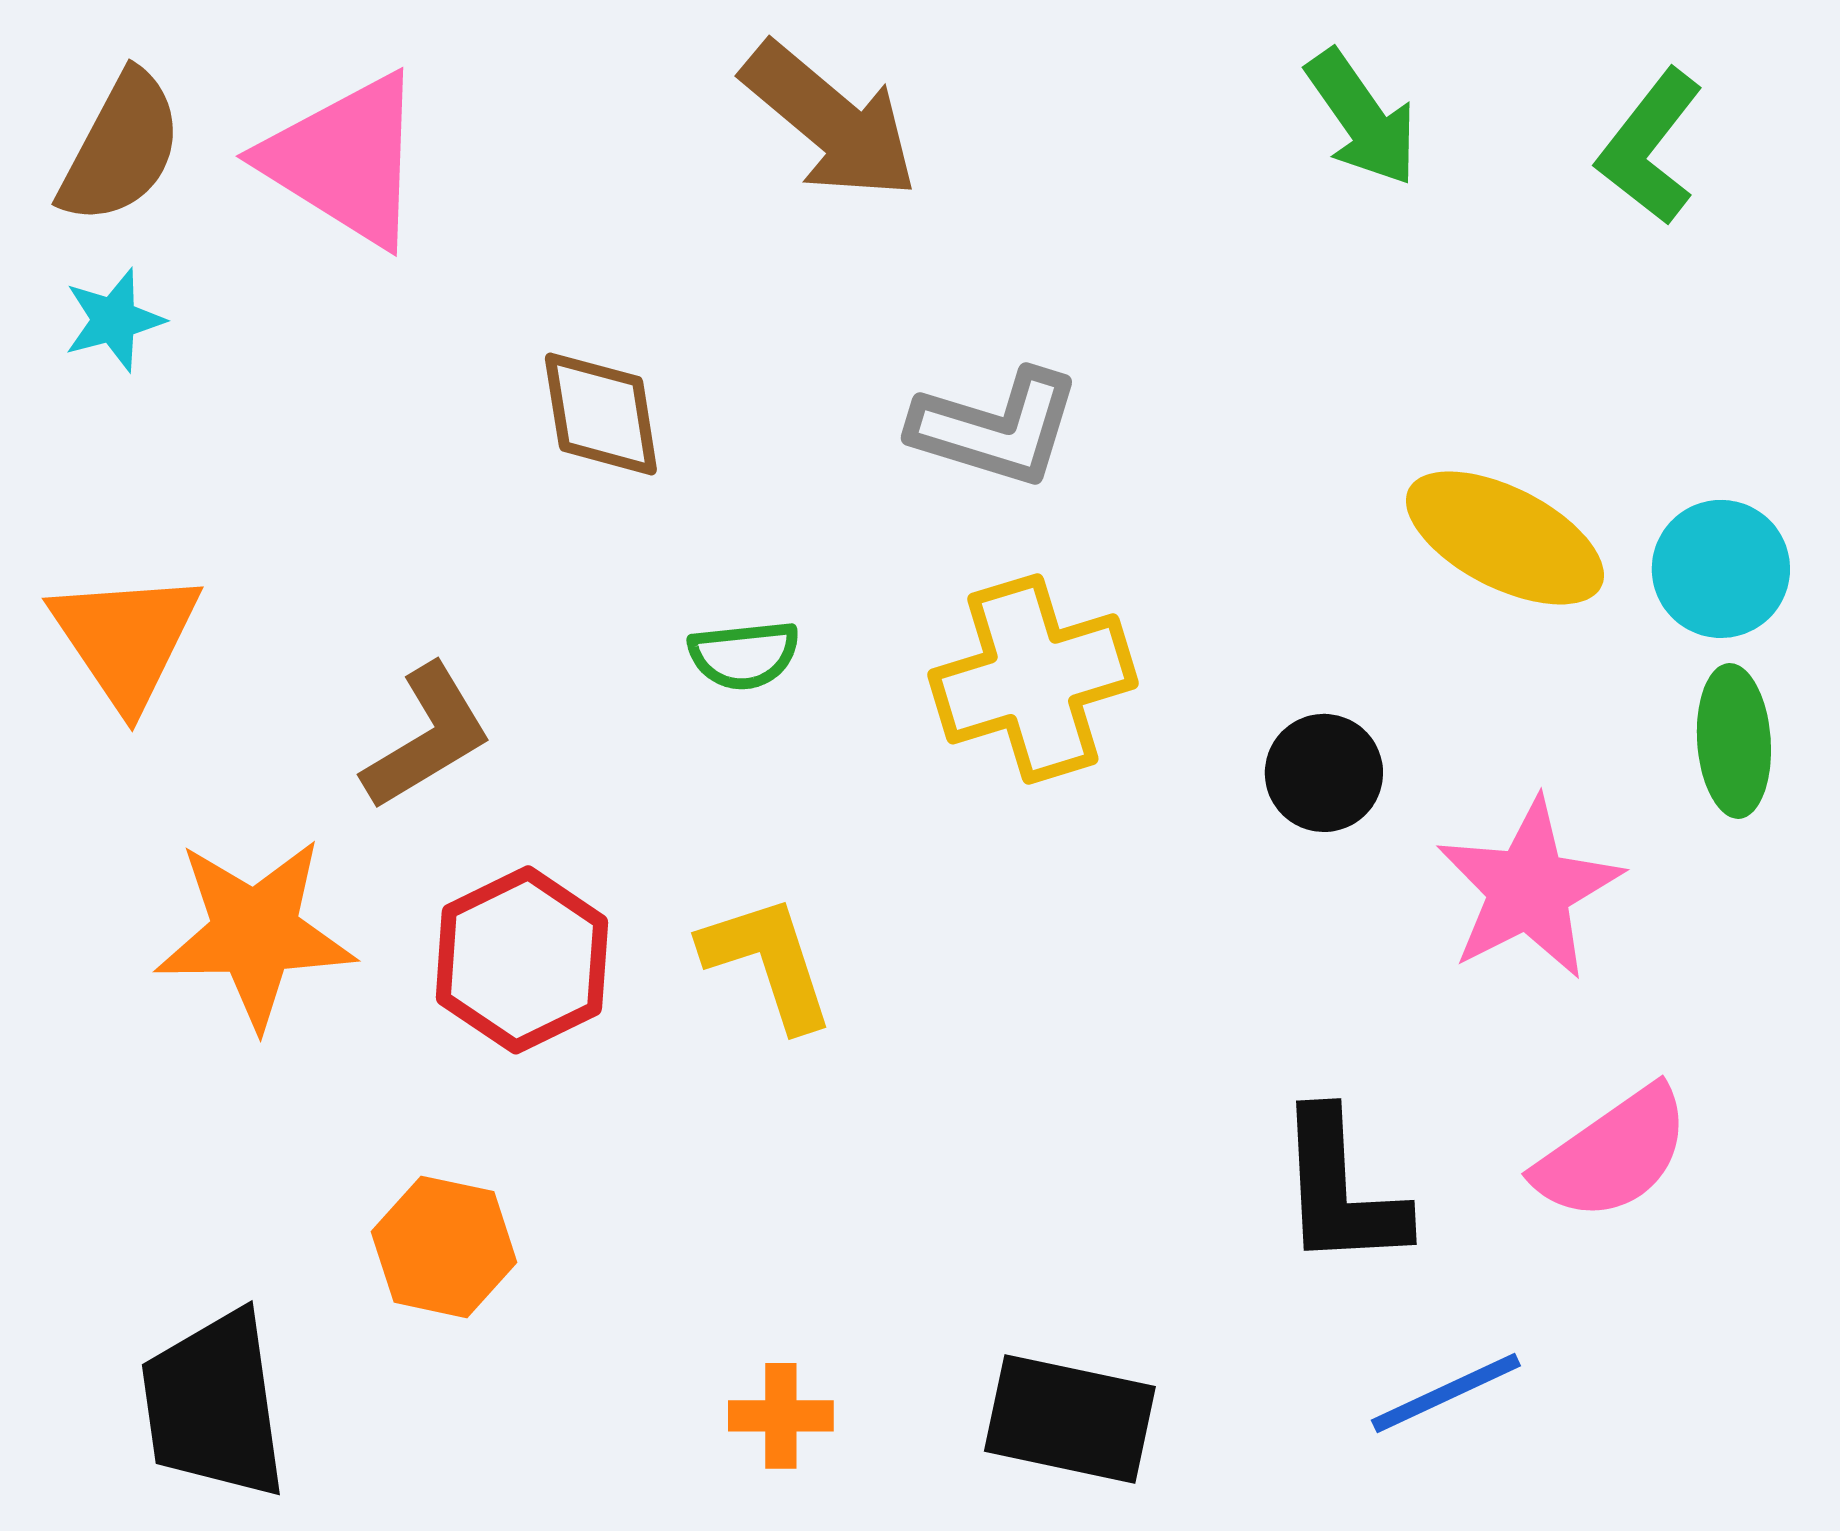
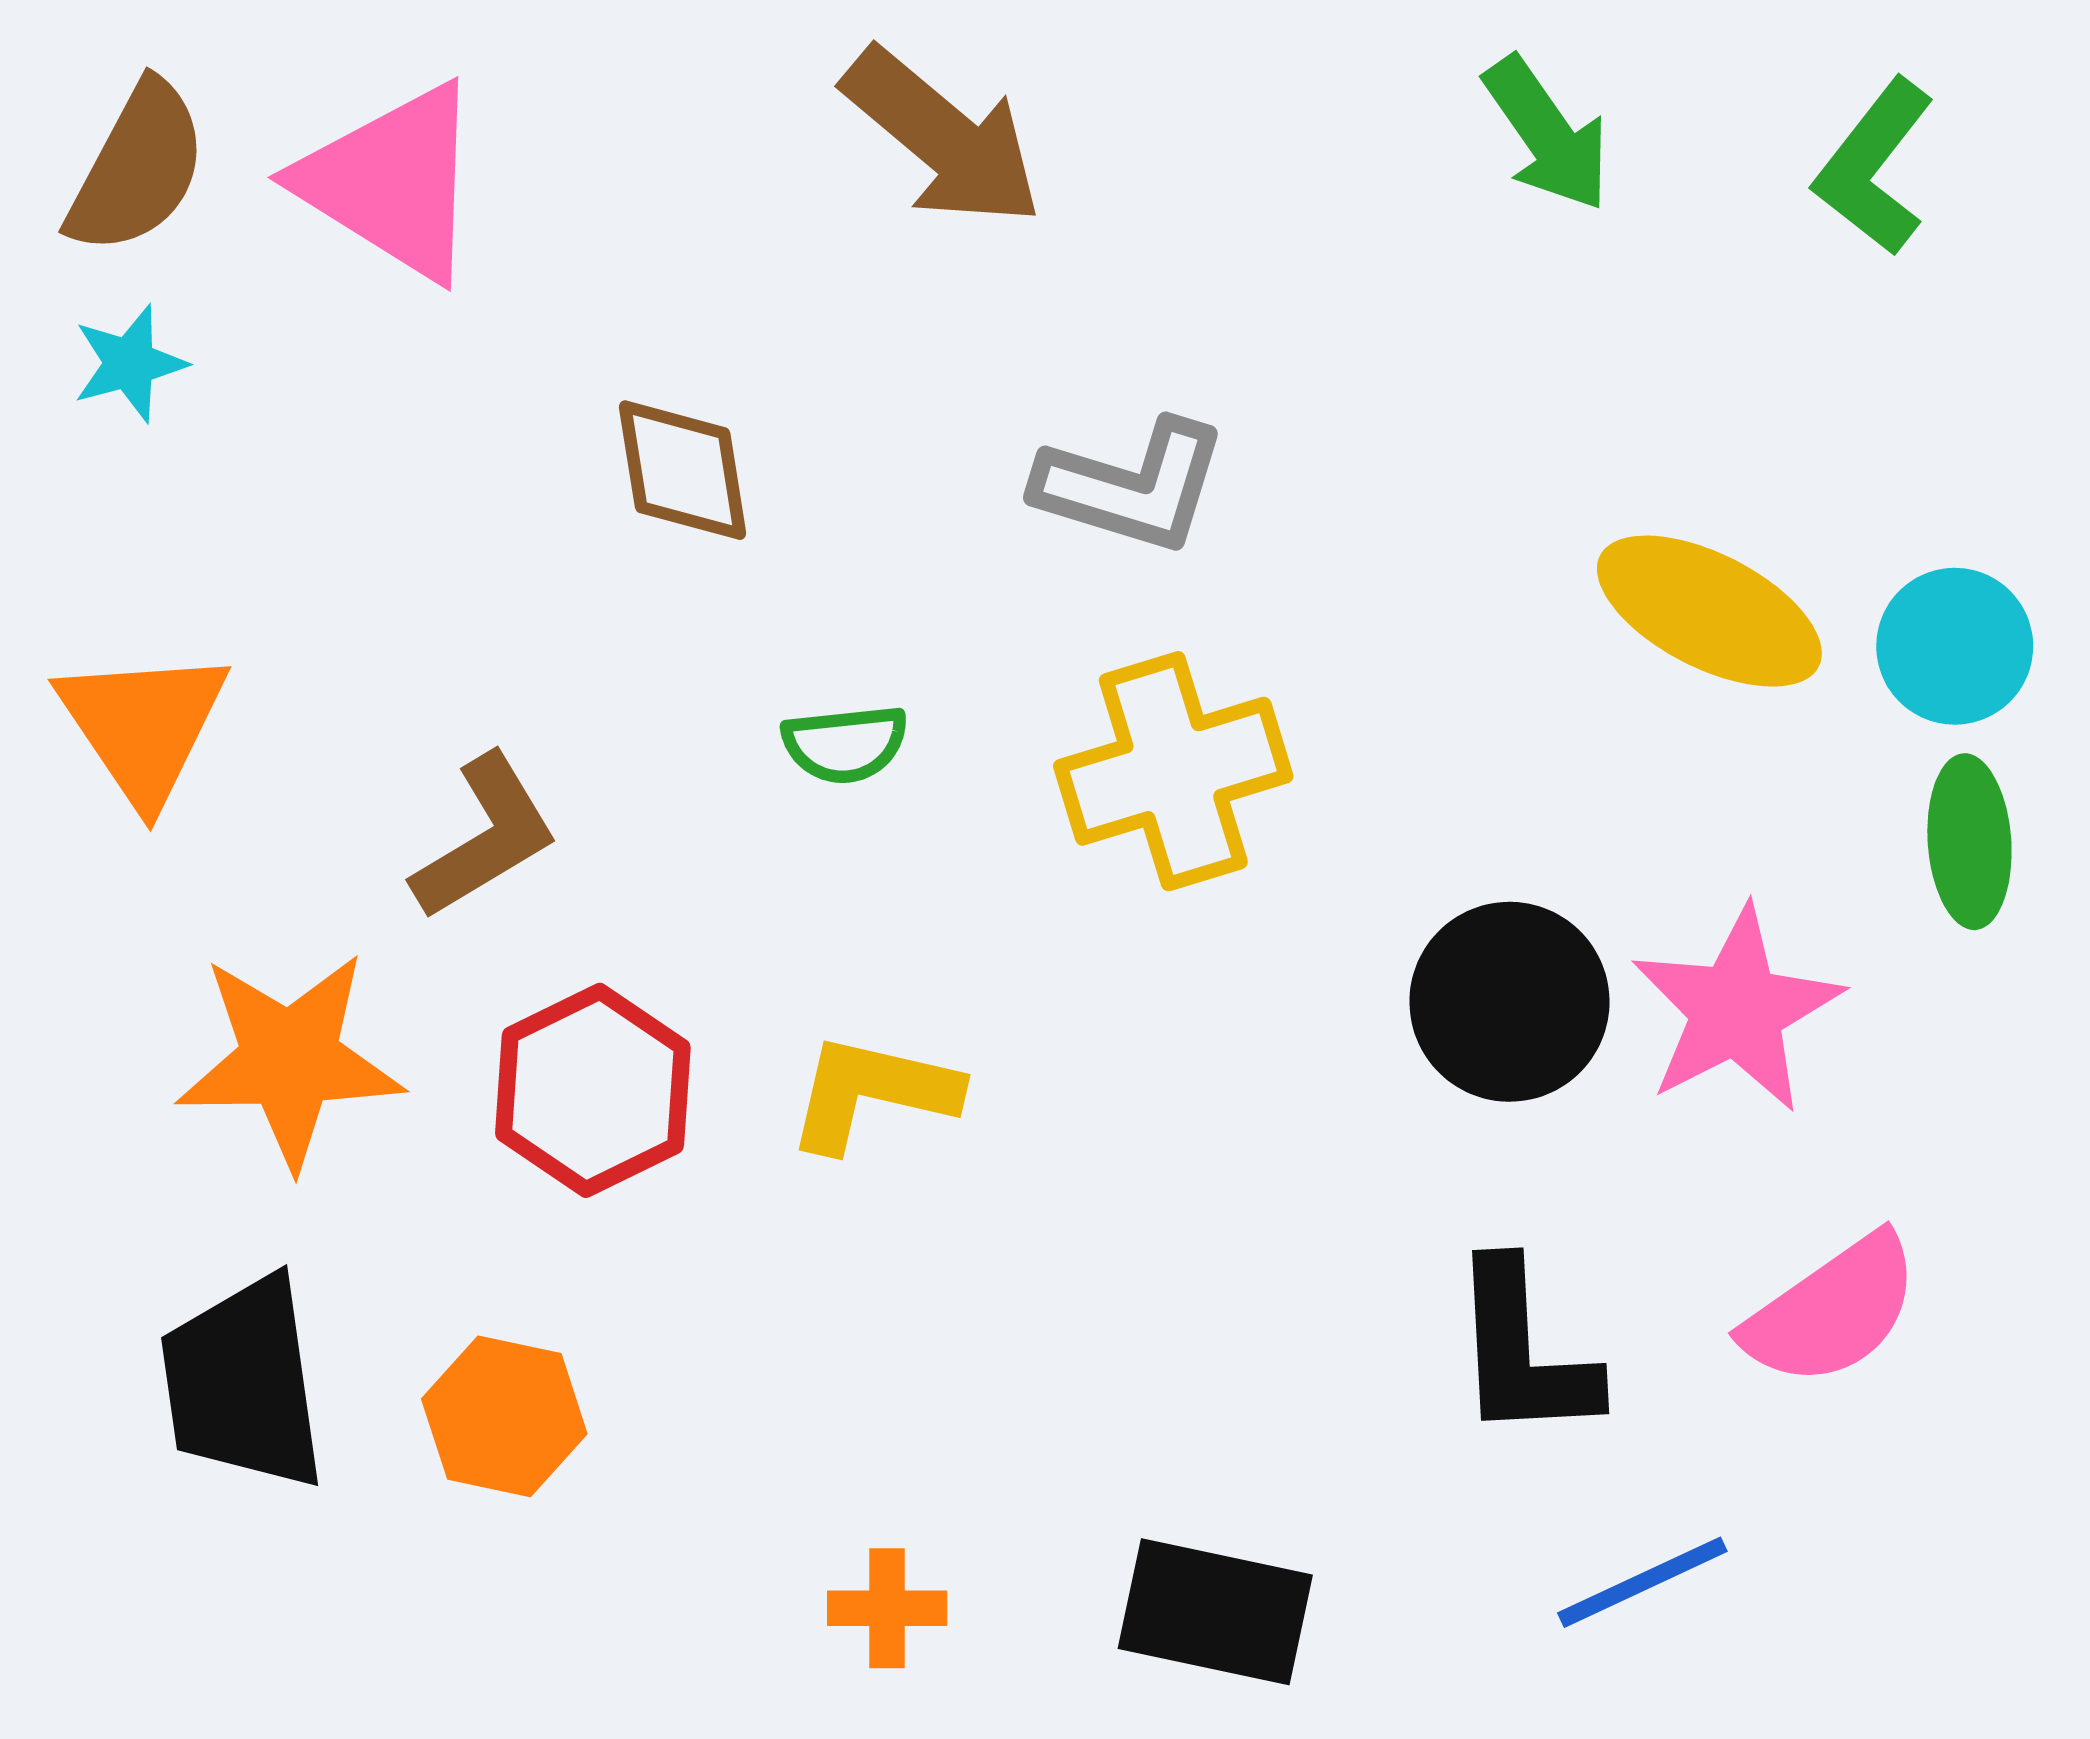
black circle: (1324, 773) -> (1509, 1002), moved, size x1.5
yellow L-shape: (768, 962) -> (872, 1093), turned -59
black trapezoid: (214, 1405) -> (243, 1383), moved

